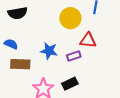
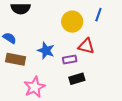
black rectangle: (70, 84) -> (77, 79), moved

